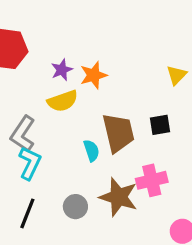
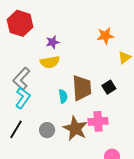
orange star: (94, 75) -> (105, 36), moved
black square: (160, 125) -> (109, 87), turned -32

